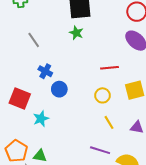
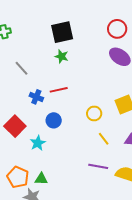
red line: (109, 68) -> (59, 90), moved
blue circle: (59, 89) -> (54, 120), moved
red square: (20, 98) -> (15, 126), turned 30

